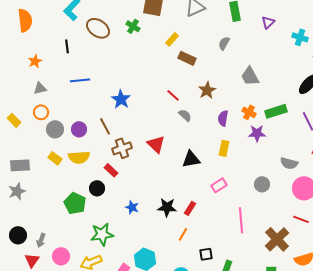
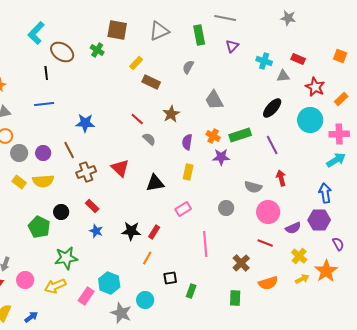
black line: (67, 46) -> (46, 73), moved
blue star: (121, 99) -> (85, 123), turned -30
red rectangle: (111, 170) -> (92, 206), moved
brown cross: (277, 239) -> (241, 263), size x0.7

